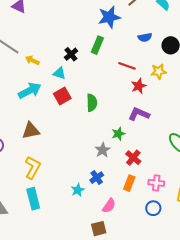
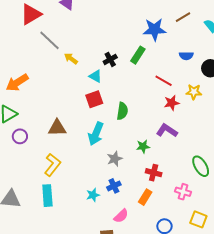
cyan arrow: (30, 91) -> (96, 134), moved, turned 130
gray star: (103, 150) -> (115, 159), moved
red cross: (133, 158) -> (154, 173), turned -35
pink cross: (156, 183) -> (183, 192), moved

